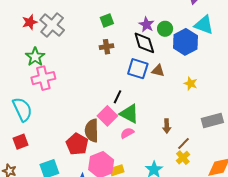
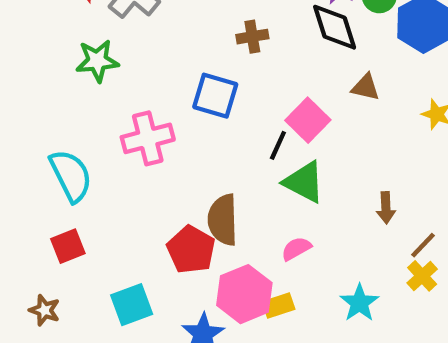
green star: (35, 57) -> (97, 61), turned 30
blue square: (138, 69) -> (215, 96), moved
pink cross: (43, 78) -> (148, 138), moved
pink square: (107, 116) -> (308, 120), moved
pink semicircle: (127, 133) -> (296, 249), moved

